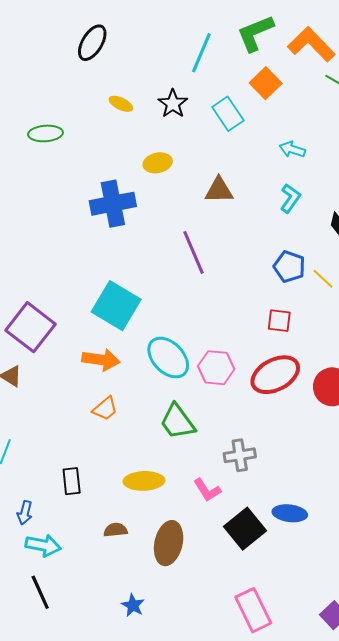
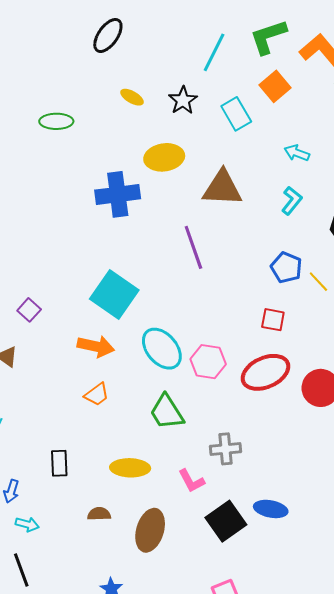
yellow ellipse: (158, 163) -> (164, 157), size x1.4
brown triangle: (219, 190) -> (222, 188), size x1.4
purple square: (31, 327) -> (29, 310), size x0.5
cyan arrow: (43, 545) -> (27, 524), size x0.7

